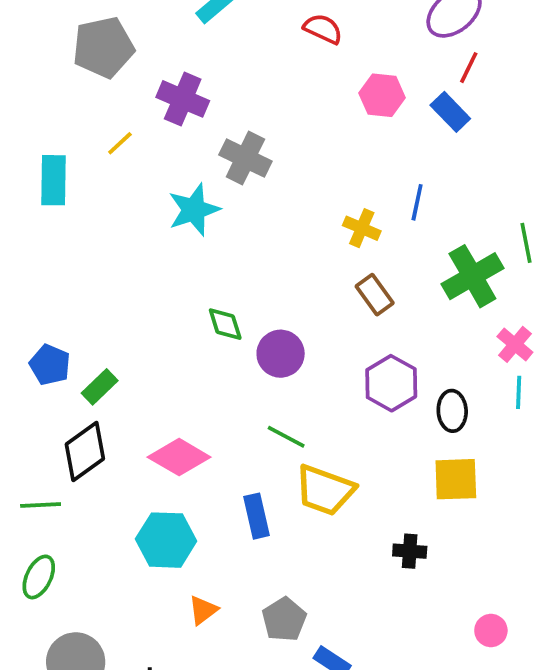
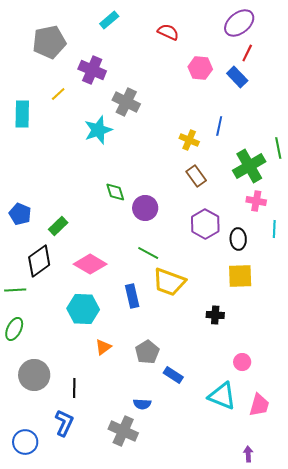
pink cross: (515, 344) -> (256, 201), moved, turned -30
green rectangle: (100, 387) -> (58, 226), moved
pink circle: (491, 630) -> (242, 362), moved

